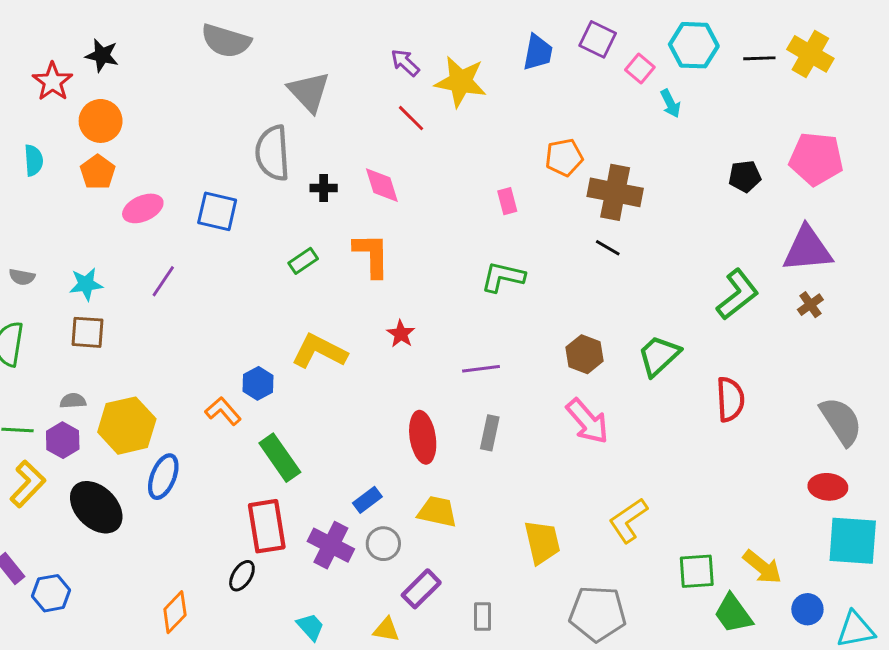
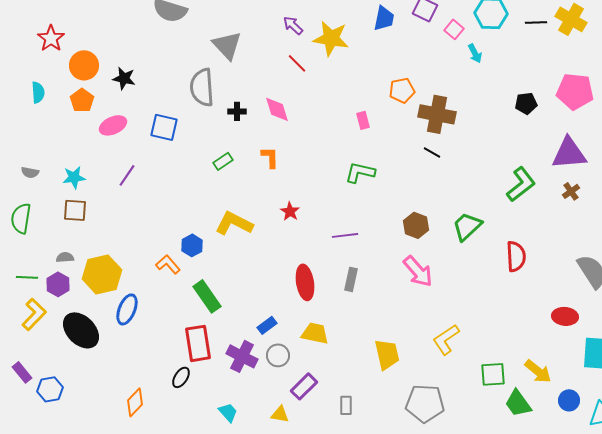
black star: (102, 55) -> (124, 78), moved
orange L-shape: (372, 255) -> (270, 157), size x0.7
red ellipse: (828, 487) -> (565, 316), moved

